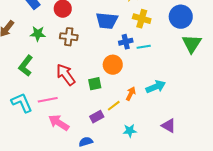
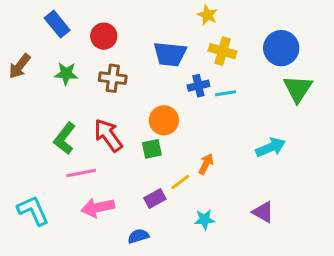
orange circle: (113, 65) -> (164, 120), moved
green L-shape: (26, 66) -> (65, 138), moved
cyan arrow: (156, 87) -> (271, 147), moved
cyan L-shape: (22, 103) -> (33, 211), moved
pink arrow: (59, 123) -> (98, 207), turned -45

